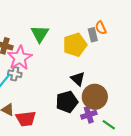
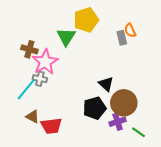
yellow pentagon: (75, 45) -> (86, 20), moved

